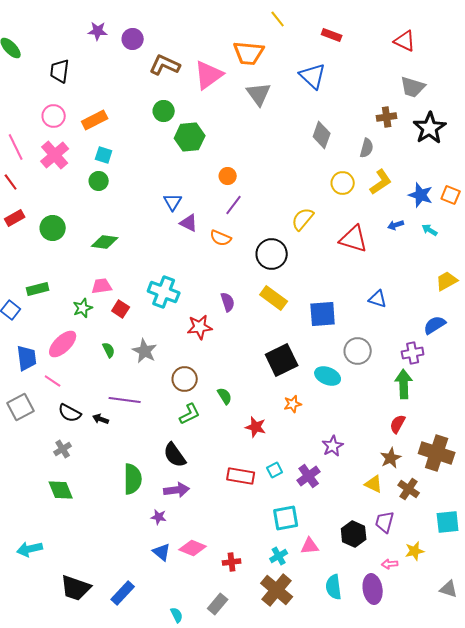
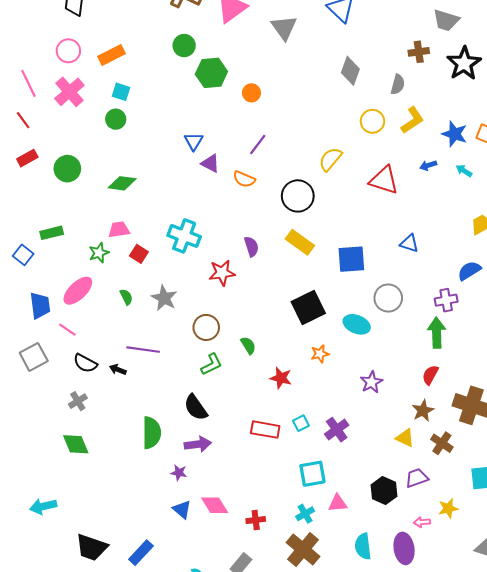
orange circle: (228, 176) -> (251, 93), moved
purple star: (333, 446) -> (371, 382), moved
purple trapezoid: (385, 522) -> (417, 478), turned 55
pink diamond: (193, 548) -> (215, 505), turned 36

